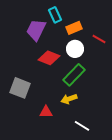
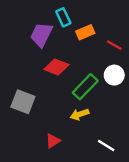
white circle: (75, 49) -> (114, 75), moved
red triangle: (46, 112) -> (53, 141), moved, turned -32
white line: (82, 126) -> (106, 146), moved

